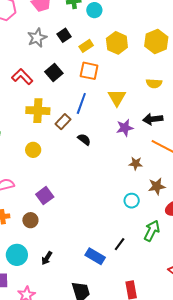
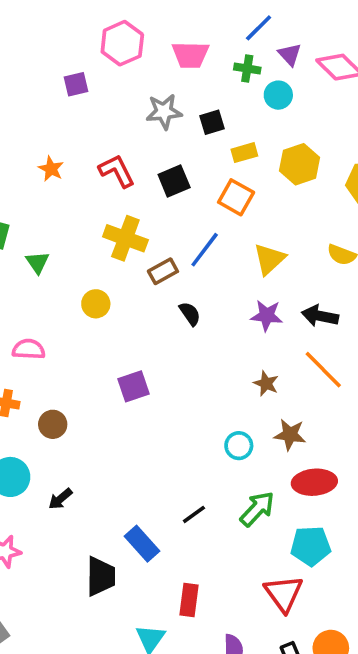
purple square: (45, 196) -> (133, 386), moved
blue rectangle: (95, 256) -> (142, 544), moved

